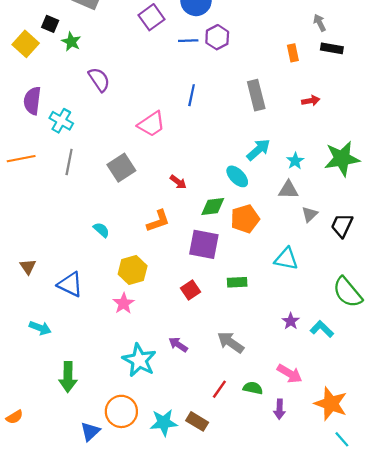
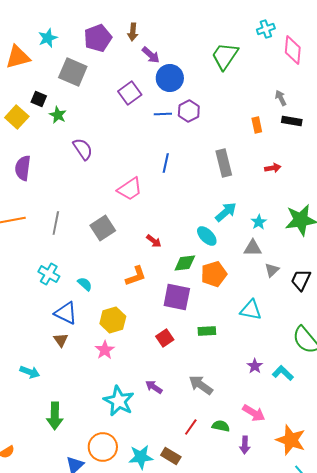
cyan cross: (61, 121) -> (49, 274), moved
brown triangle: (28, 267) -> (61, 340), moved
blue triangle: (70, 284) -> (66, 313), moved

